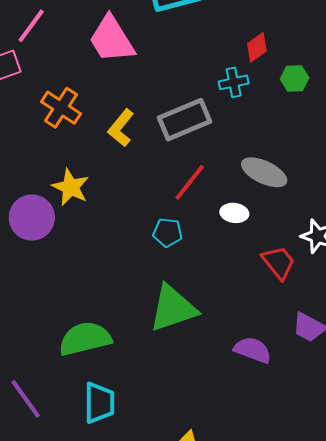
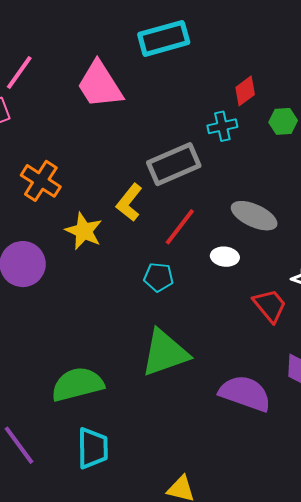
orange cross: (61, 108) -> (41, 181), moved
yellow L-shape: (121, 128) -> (129, 203), moved
yellow star: (71, 187) -> (84, 231), moved
purple semicircle: (253, 350) -> (245, 393), size x1.4

